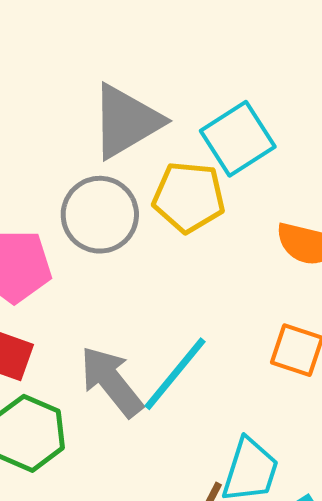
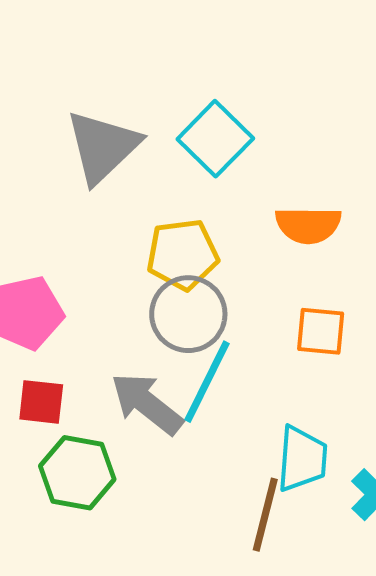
yellow pentagon: (189, 197) -> (182, 254), moved
gray circle: (100, 215) -> (188, 314), moved

